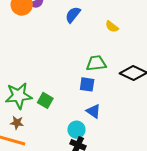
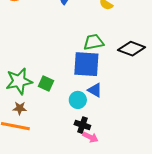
blue square: (87, 84) -> (86, 64), size x1.8
cyan circle: (76, 130) -> (78, 100), moved

